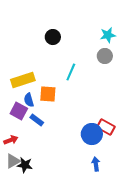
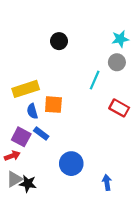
cyan line: (71, 72) -> (95, 80), moved
purple square: (19, 111) -> (21, 137), moved
red rectangle: (106, 127) -> (119, 108), moved
blue circle: (92, 134) -> (71, 164), moved

